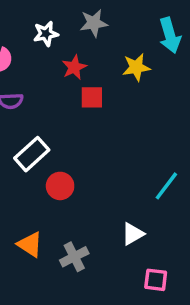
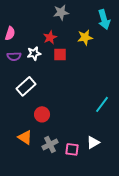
white star: (46, 34) -> (34, 53), moved
red circle: (60, 186) -> (42, 114), moved
white triangle: (133, 234) -> (93, 142), moved
pink square: (156, 280) -> (72, 149), moved

